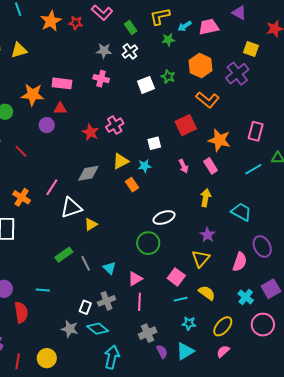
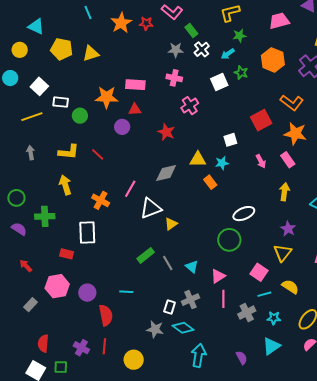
cyan arrow: (185, 26) -> (228, 54), moved
green rectangle: (131, 27) -> (191, 31), moved
orange L-shape: (208, 100) -> (292, 103), moved
pink cross: (115, 125) -> (190, 106), moved
yellow triangle: (121, 161) -> (198, 159), turned 30
gray cross: (148, 333) -> (247, 313), moved
purple semicircle: (162, 352) -> (242, 358), moved
red line: (18, 361) -> (104, 346), moved

